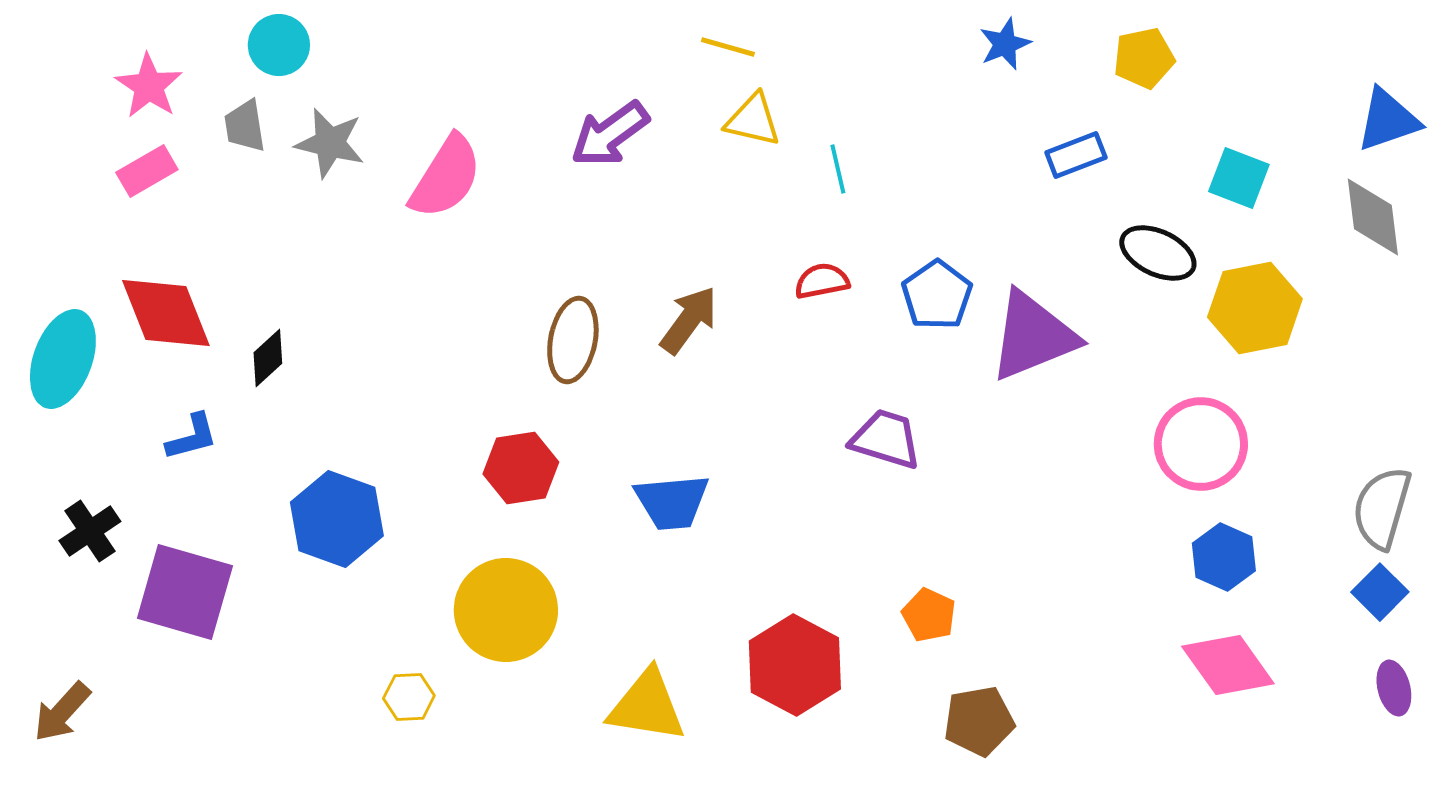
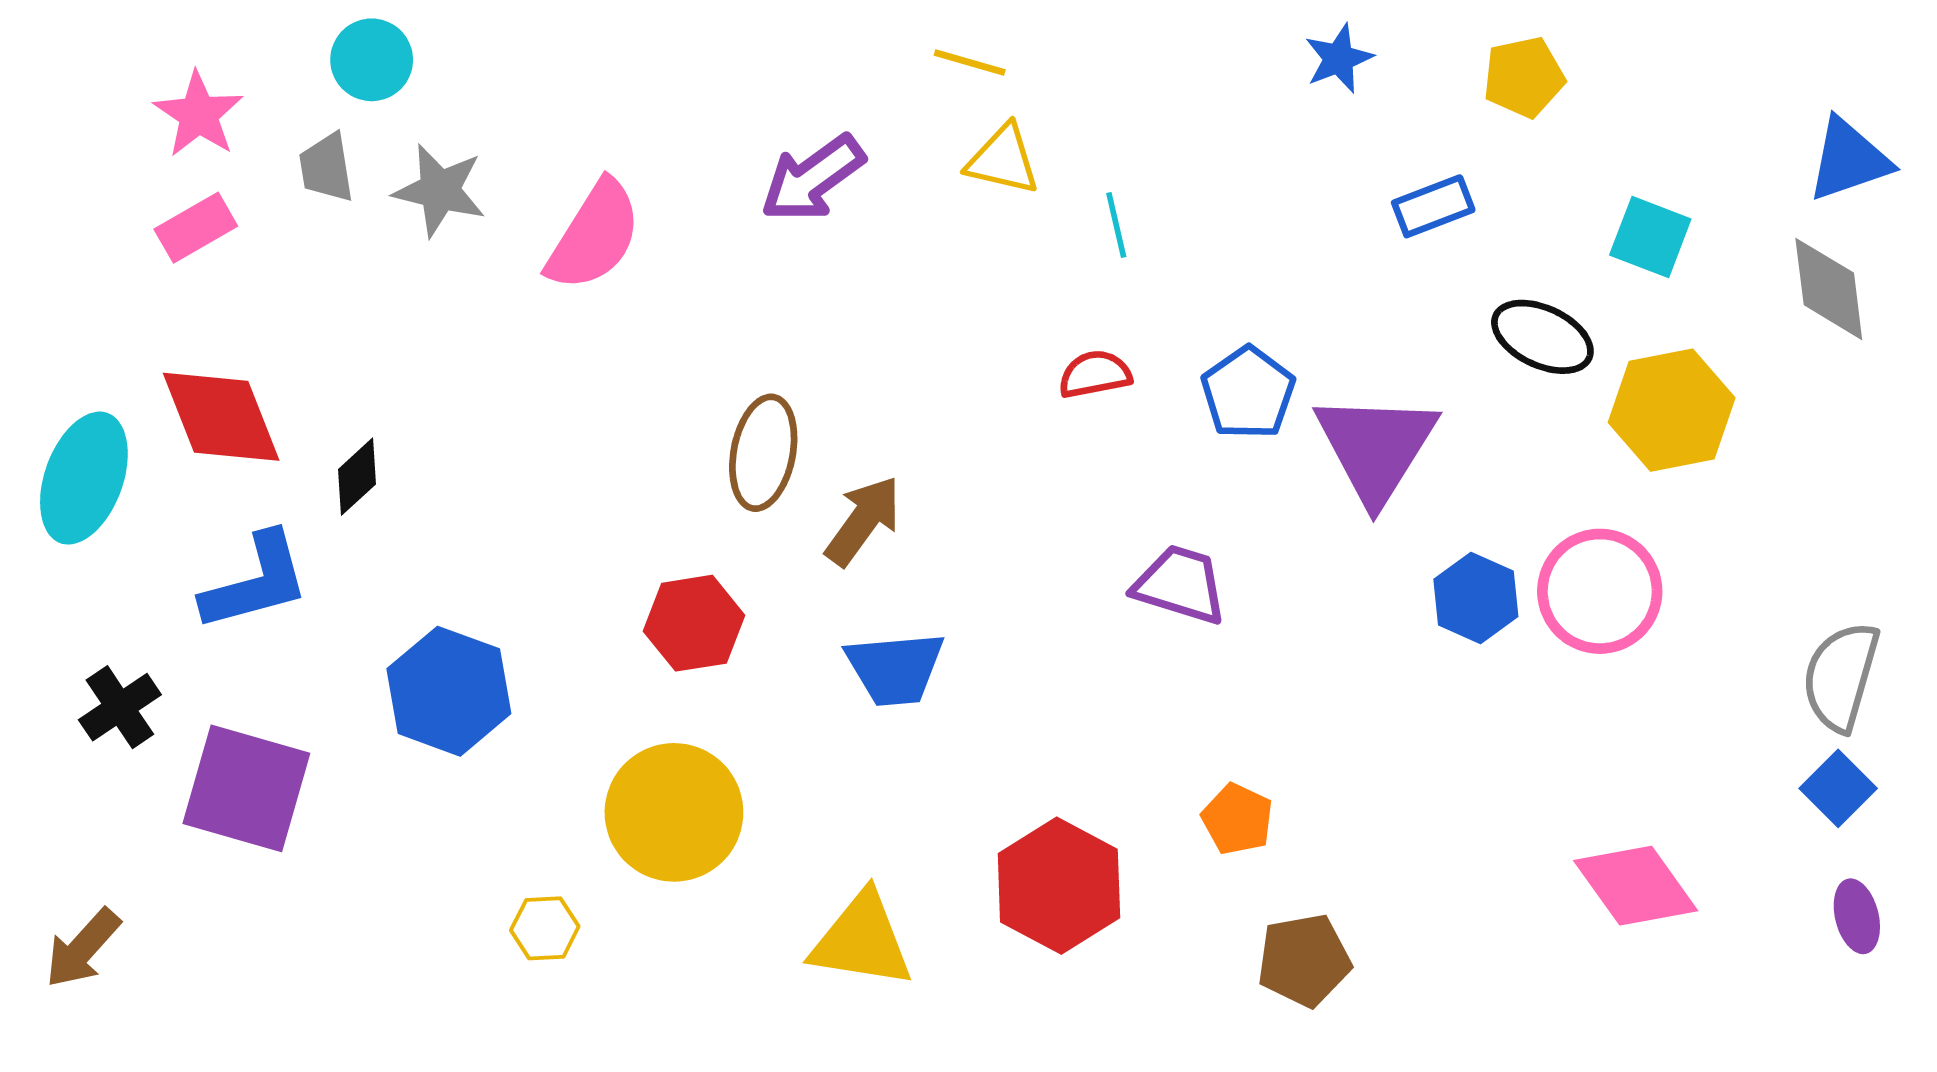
brown arrow: (689, 320) -> (863, 521), moved
purple triangle: (1033, 336) -> (1376, 447), turned -36
blue L-shape: (192, 437) -> (256, 582), size x1.6
blue hexagon: (1224, 557) -> (1476, 598), moved

